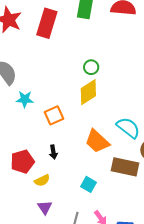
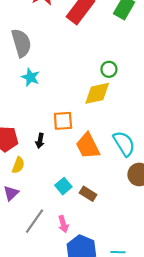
orange square: (54, 115) -> (63, 121), moved
brown rectangle: (125, 167) -> (88, 194), moved, size x0.6
yellow semicircle: (42, 180) -> (18, 165), turned -63

